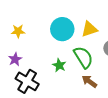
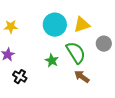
black cross: (27, 81) -> (20, 77), size x0.6

